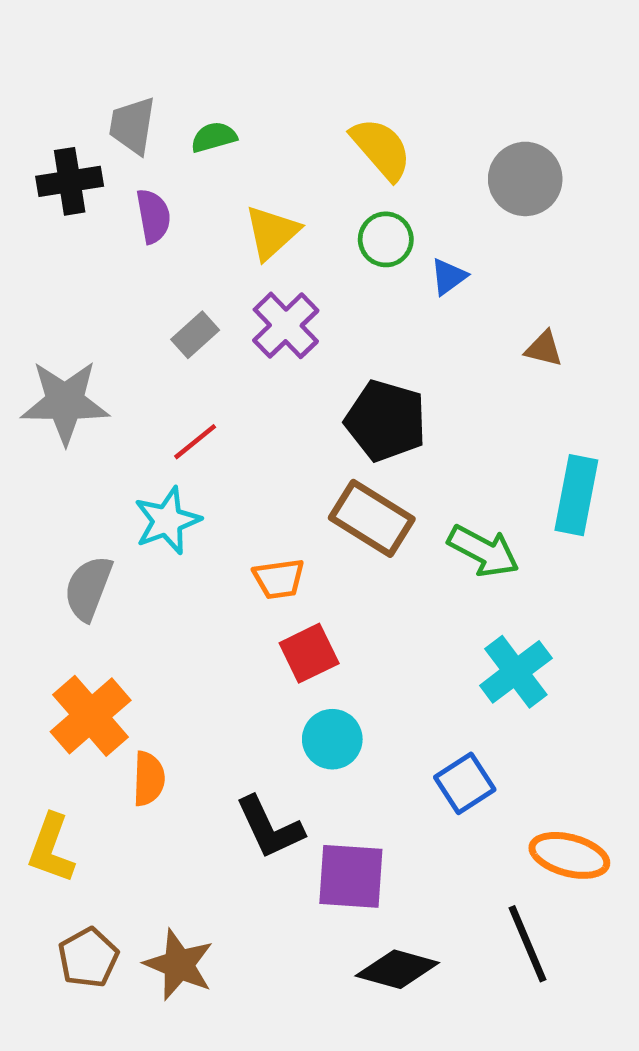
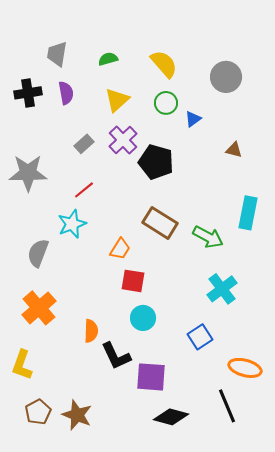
green semicircle: (214, 137) -> (108, 59), moved
black cross: (70, 181) -> (28, 93), moved
black pentagon: (386, 421) -> (156, 162), moved
orange trapezoid: (279, 579) -> (120, 249), turned -50
red square: (309, 653) -> (133, 281), turned 35
orange semicircle: (149, 779) -> (91, 331), moved

